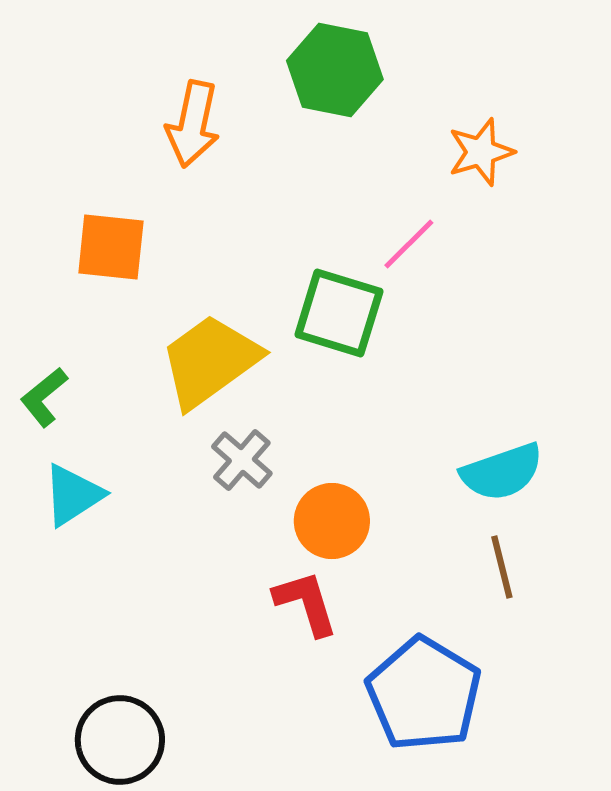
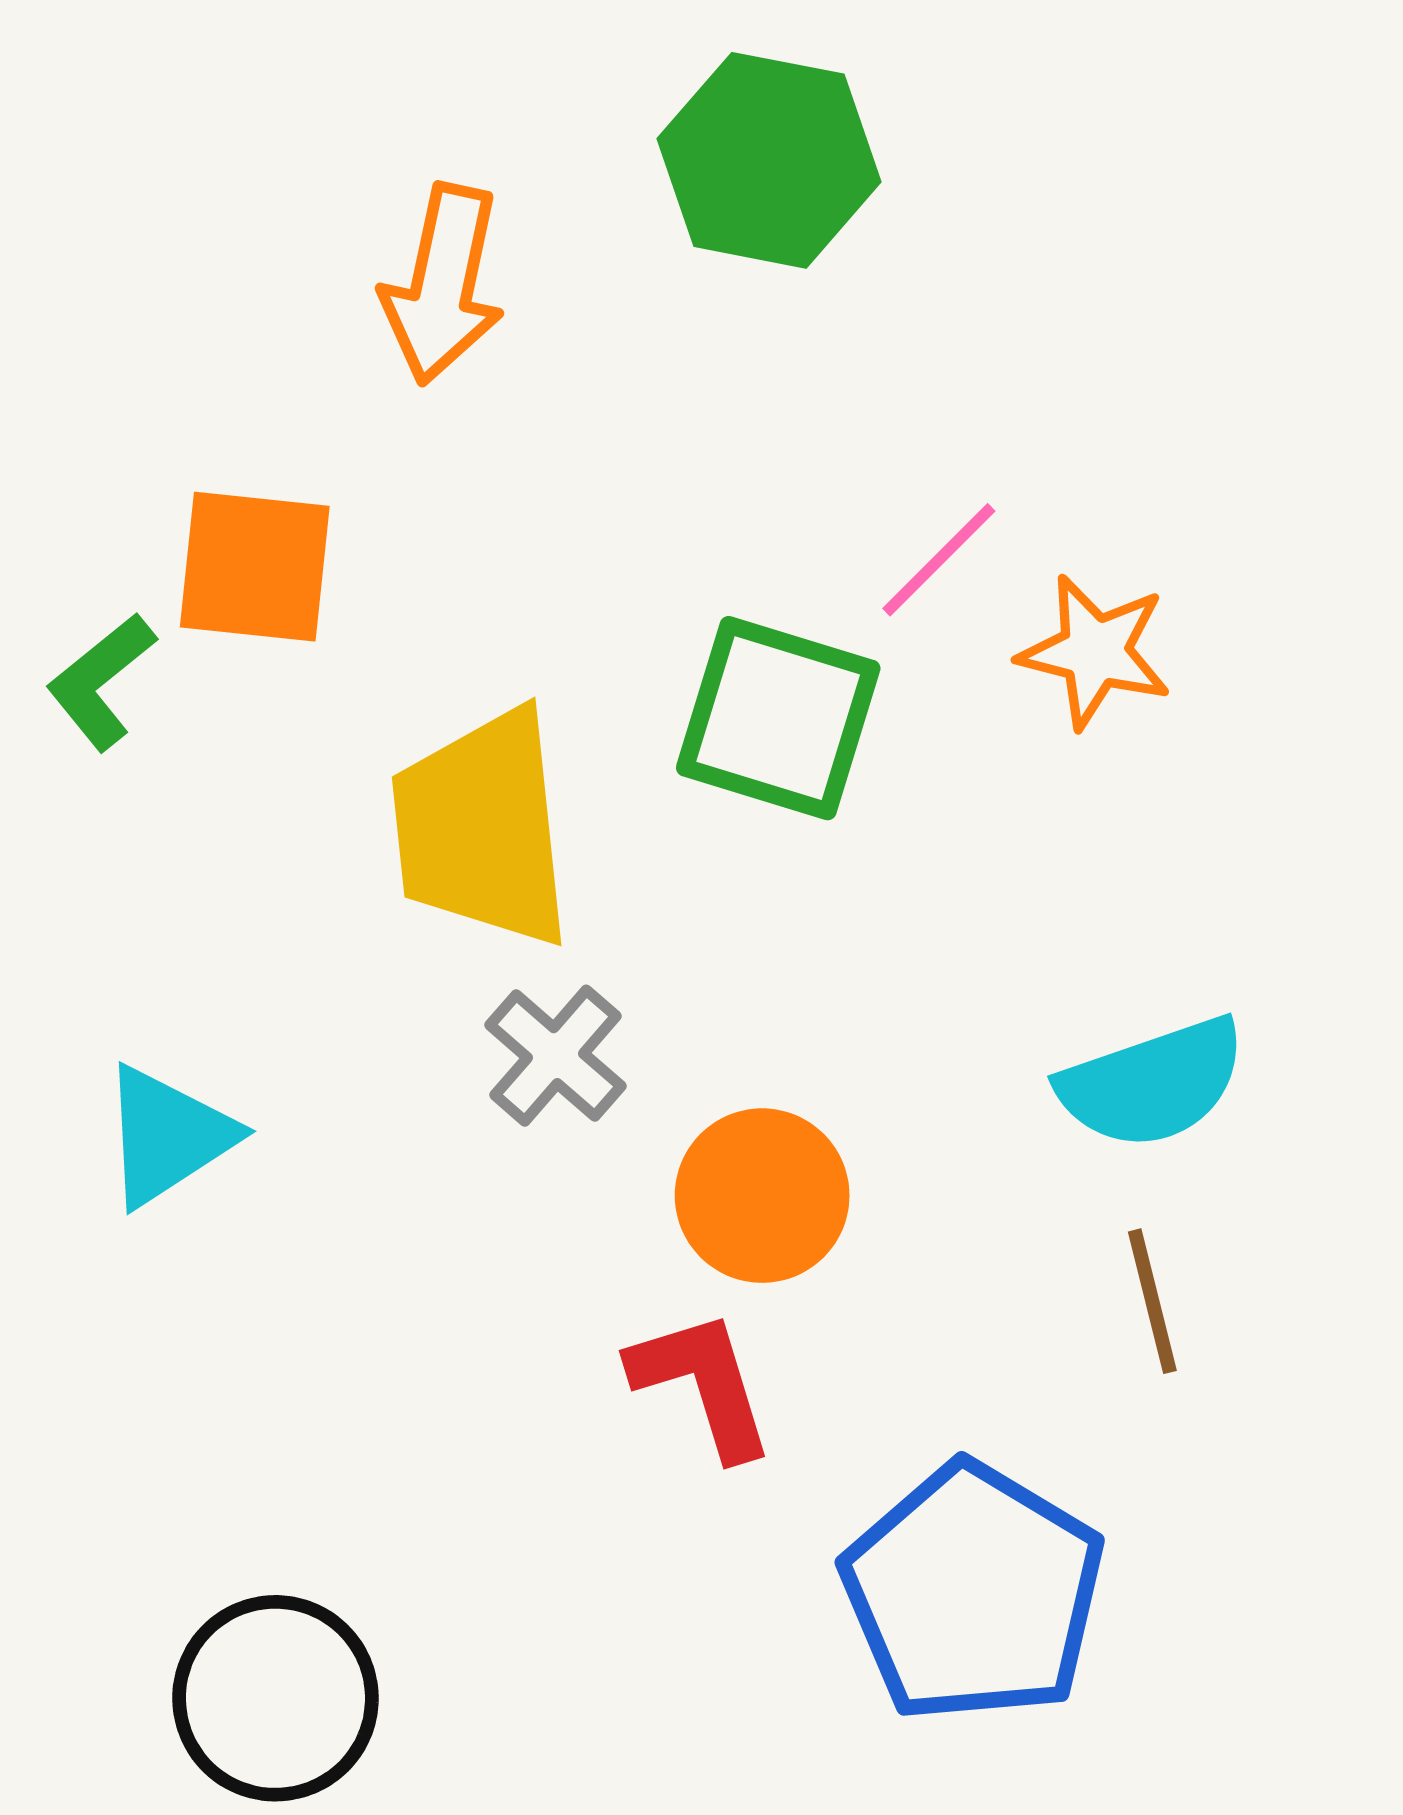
orange star: (481, 152) -> (1095, 652), moved, turned 30
yellow trapezoid: (210, 361) -> (482, 828), turned -60
green L-shape: (44, 397) -> (101, 681), moved

